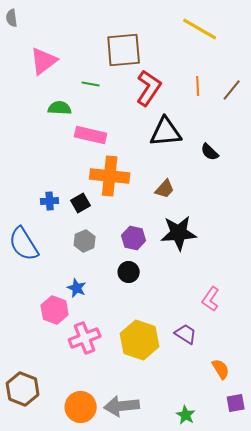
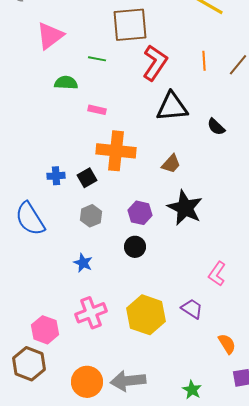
pink rectangle: (91, 135) -> (97, 110), size x0.6
black star: (179, 233) -> (185, 208), turned 30
pink hexagon: (55, 310) -> (45, 330), moved

